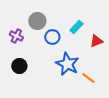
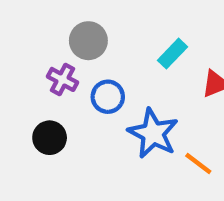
purple cross: (16, 36) -> (63, 79), moved
blue circle: (52, 37) -> (108, 97), moved

